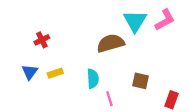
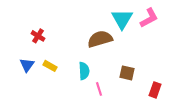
red cross: (42, 40) -> (38, 36), turned -32
yellow rectangle: (55, 73) -> (50, 66), turned 48

